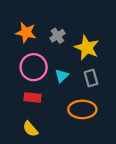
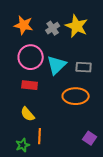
yellow star: (87, 48) -> (77, 26), moved
cyan triangle: (62, 76) -> (57, 65), size x1.5
gray rectangle: (91, 78) -> (84, 67), turned -70

